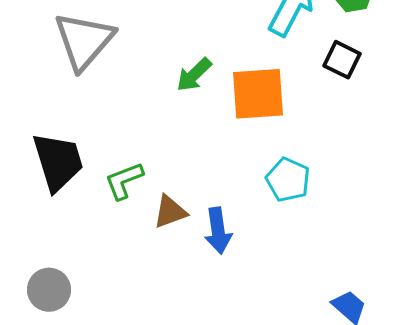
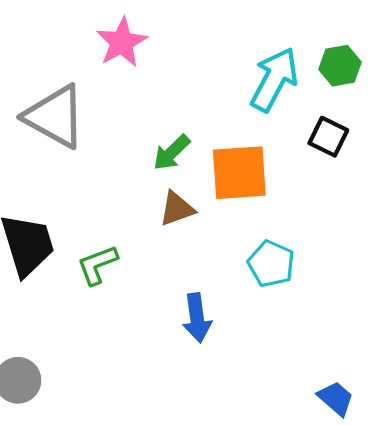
gray triangle: (84, 41) -> (55, 117), turned -42
brown triangle: (170, 212) -> (177, 209), moved

